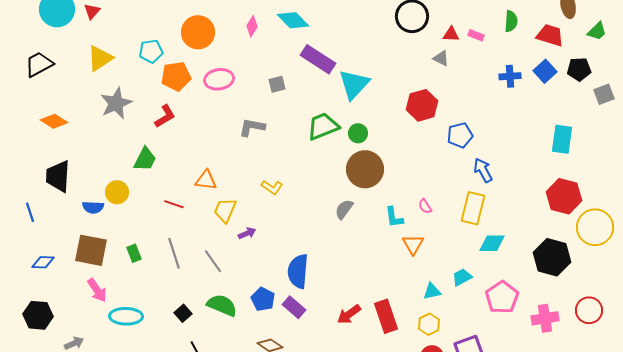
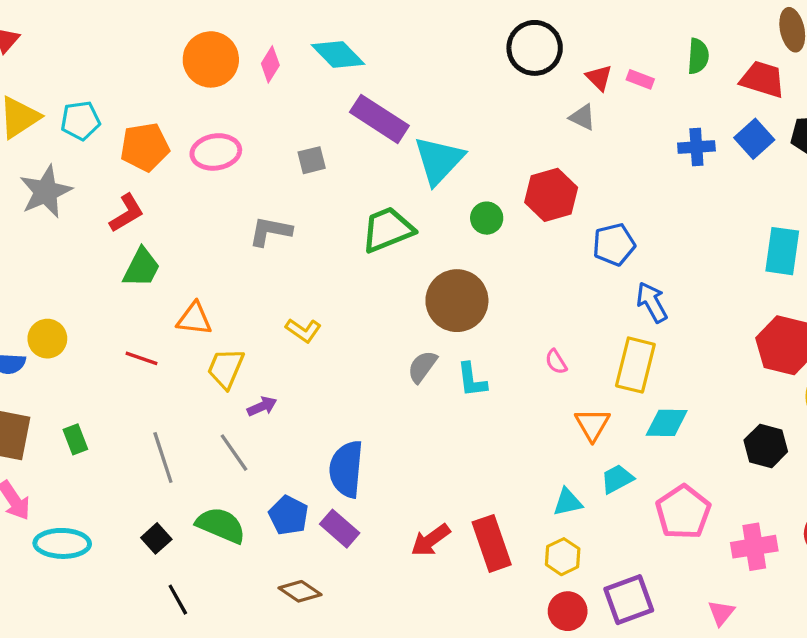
orange circle: (198, 32) -> (211, 59), moved
red triangle: (451, 34) -> (599, 78), turned 42
cyan pentagon: (151, 51) -> (80, 121), moved
green circle: (358, 133) -> (487, 218), moved
green trapezoid: (145, 159) -> (141, 268), moved
cyan L-shape: (394, 217) -> (472, 380), moved
orange triangle: (413, 244) -> (592, 424), moved
gray line: (174, 253) -> (163, 458), moved
black hexagon: (552, 257) -> (766, 446), size x0.7
gray line: (213, 261) -> (234, 453), moved

